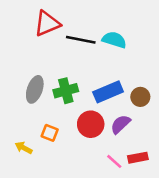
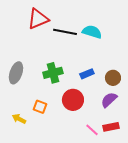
gray ellipse: (35, 89) -> (16, 73), moved
blue rectangle: (108, 92) -> (87, 74), size x0.6
purple semicircle: (120, 124) -> (109, 100), moved

